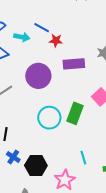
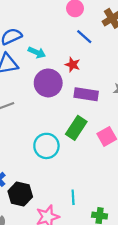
blue line: (42, 28) -> (84, 37), moved
purple circle: (38, 76) -> (48, 83), moved
green rectangle: (75, 113) -> (76, 128), moved

